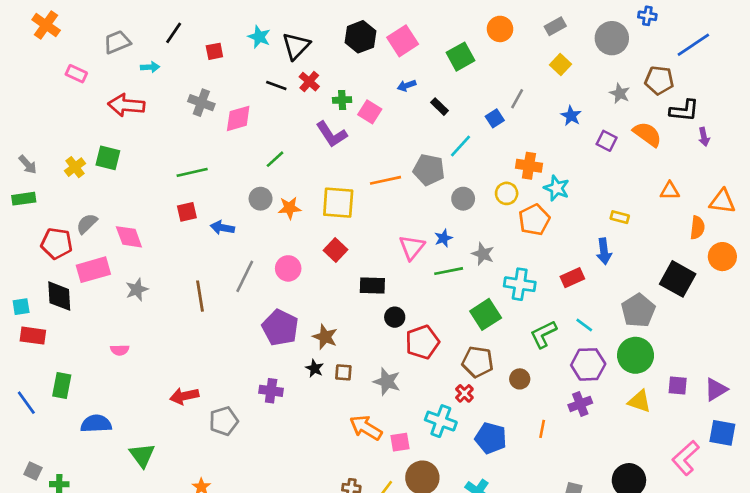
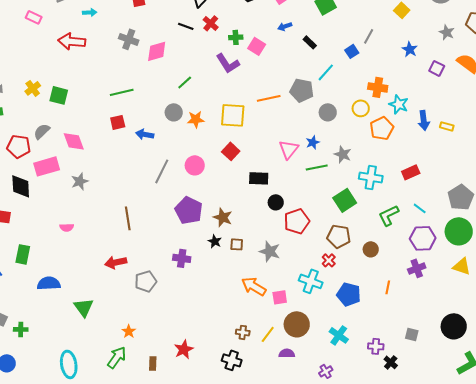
green square: (108, 158) -> (59, 95), moved
blue arrow: (604, 251) -> (424, 120), moved
brown line: (200, 296) -> (128, 218), moved

